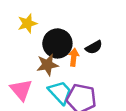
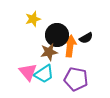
orange arrow: (74, 57) -> (70, 46), size x1.5
cyan trapezoid: (60, 92) -> (44, 74), moved, turned 100

